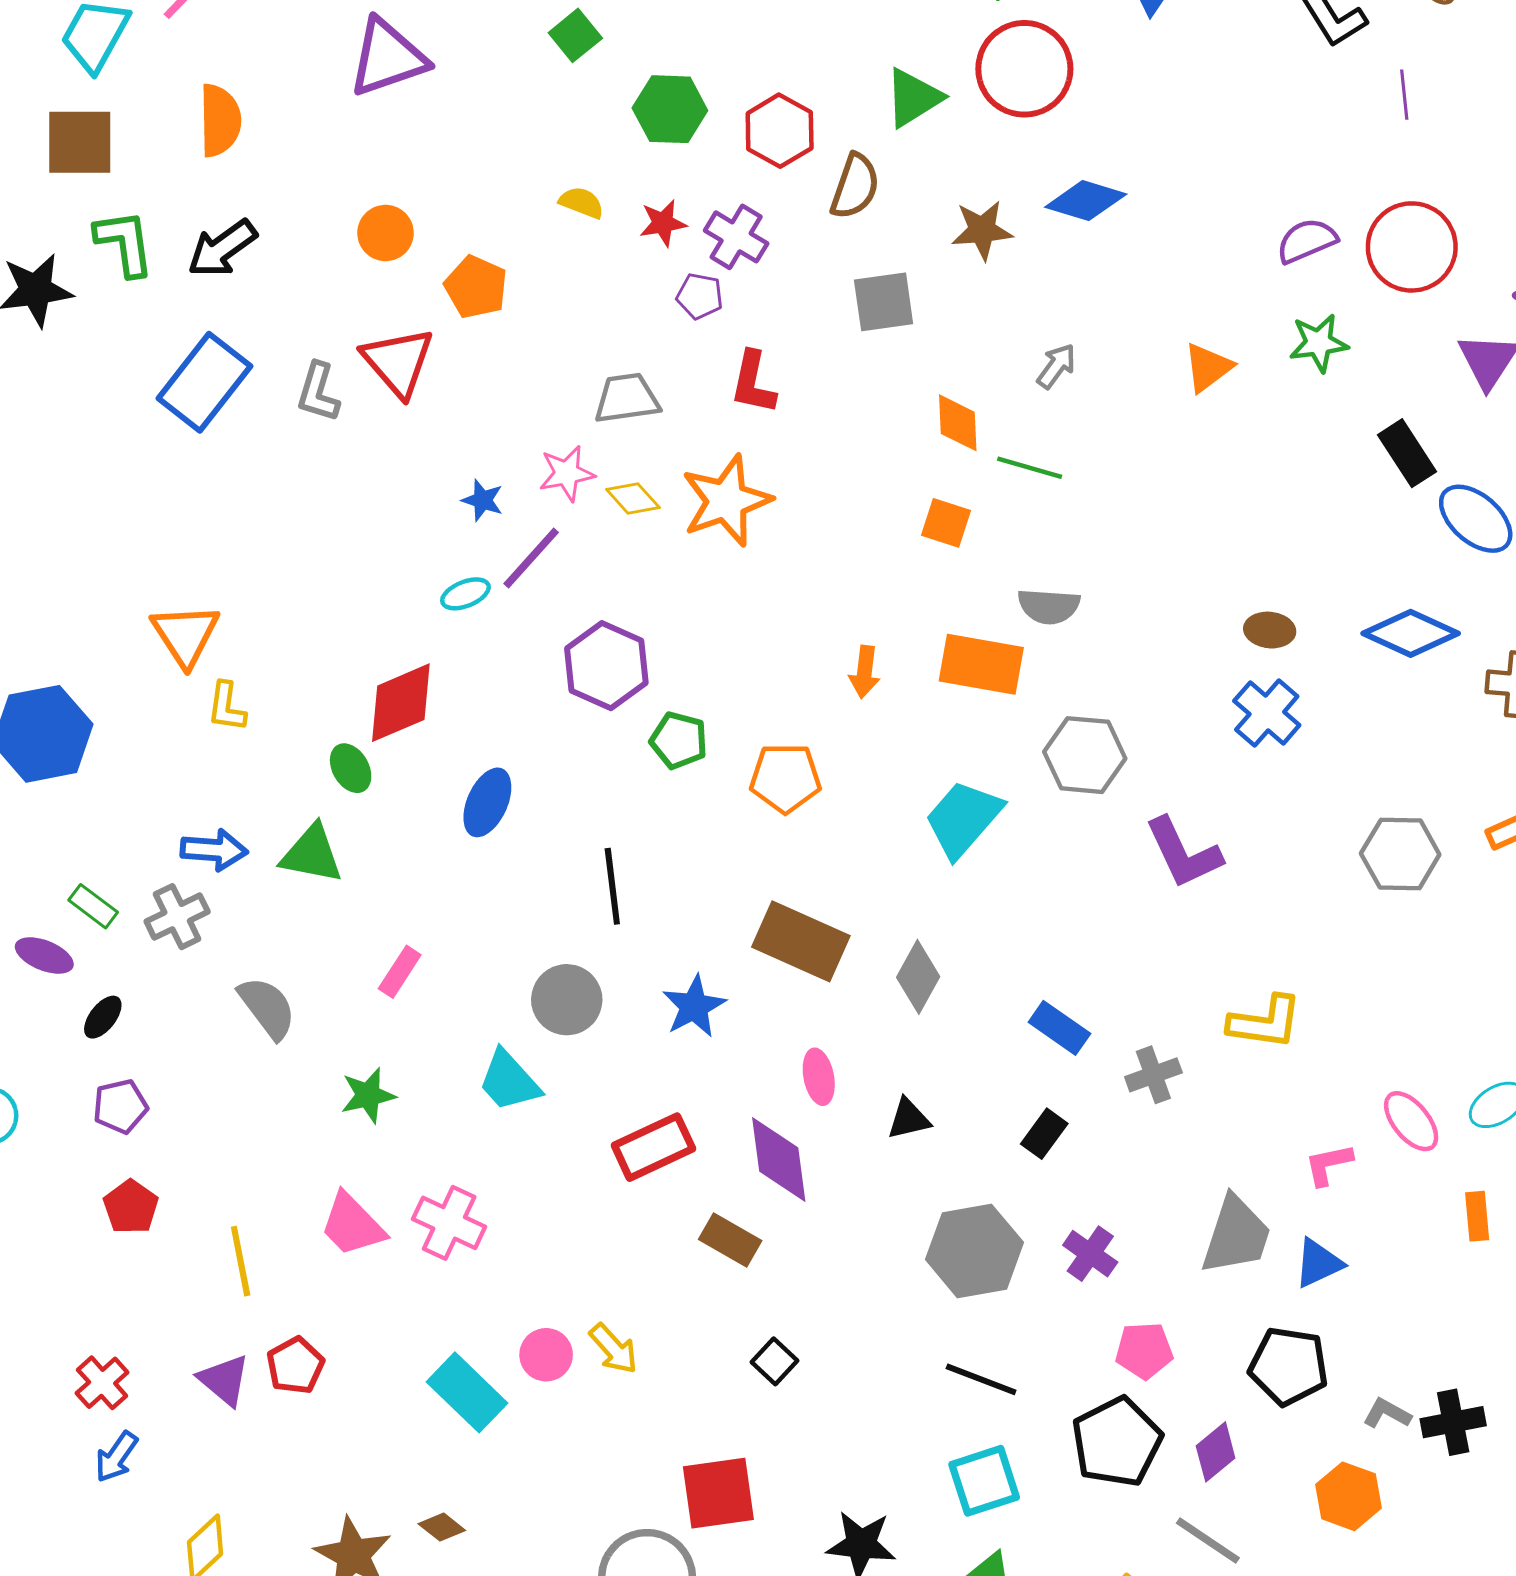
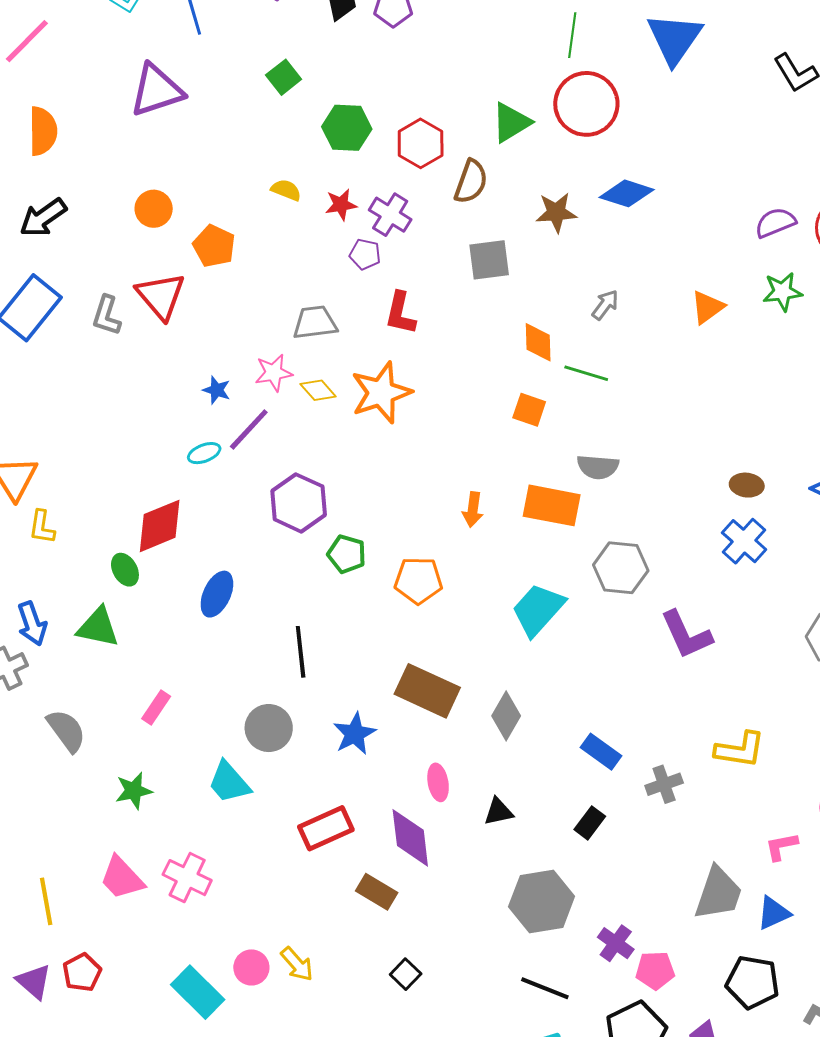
blue arrow: (214, 850) -> (32, 624), turned 66
purple cross: (1090, 1254) -> (616, 943), moved

